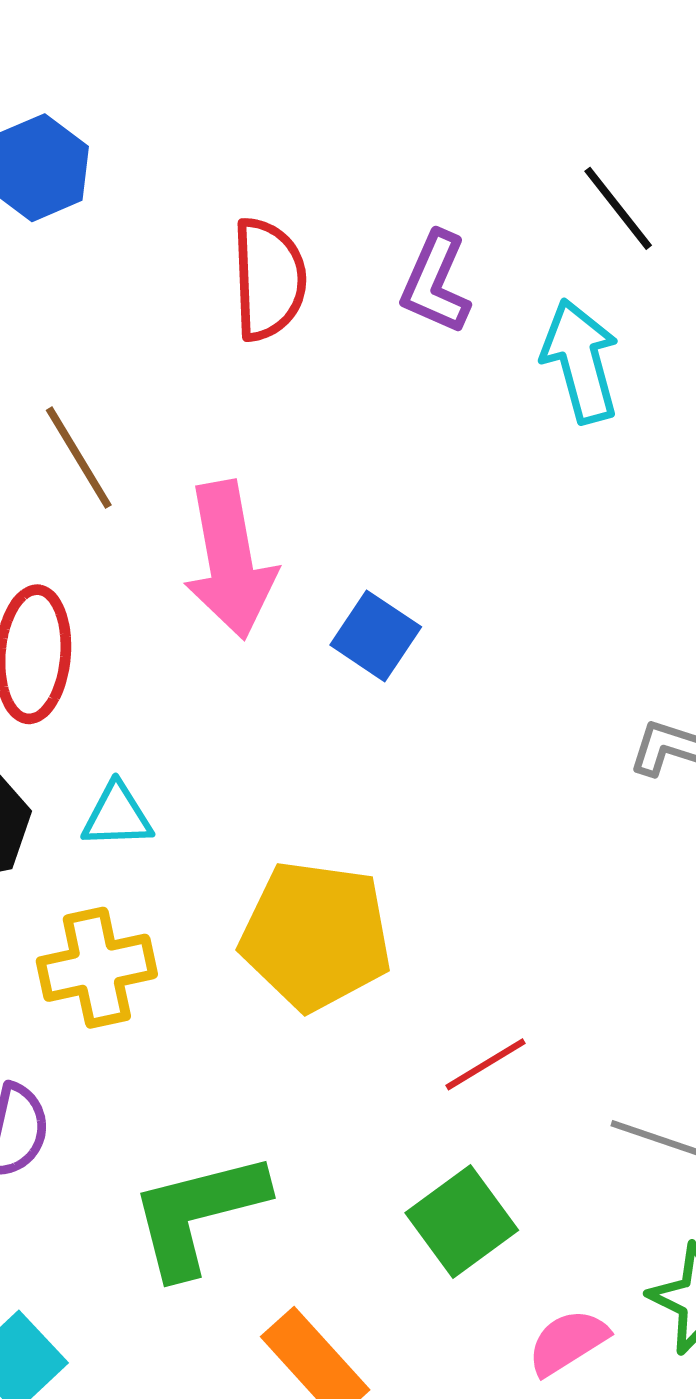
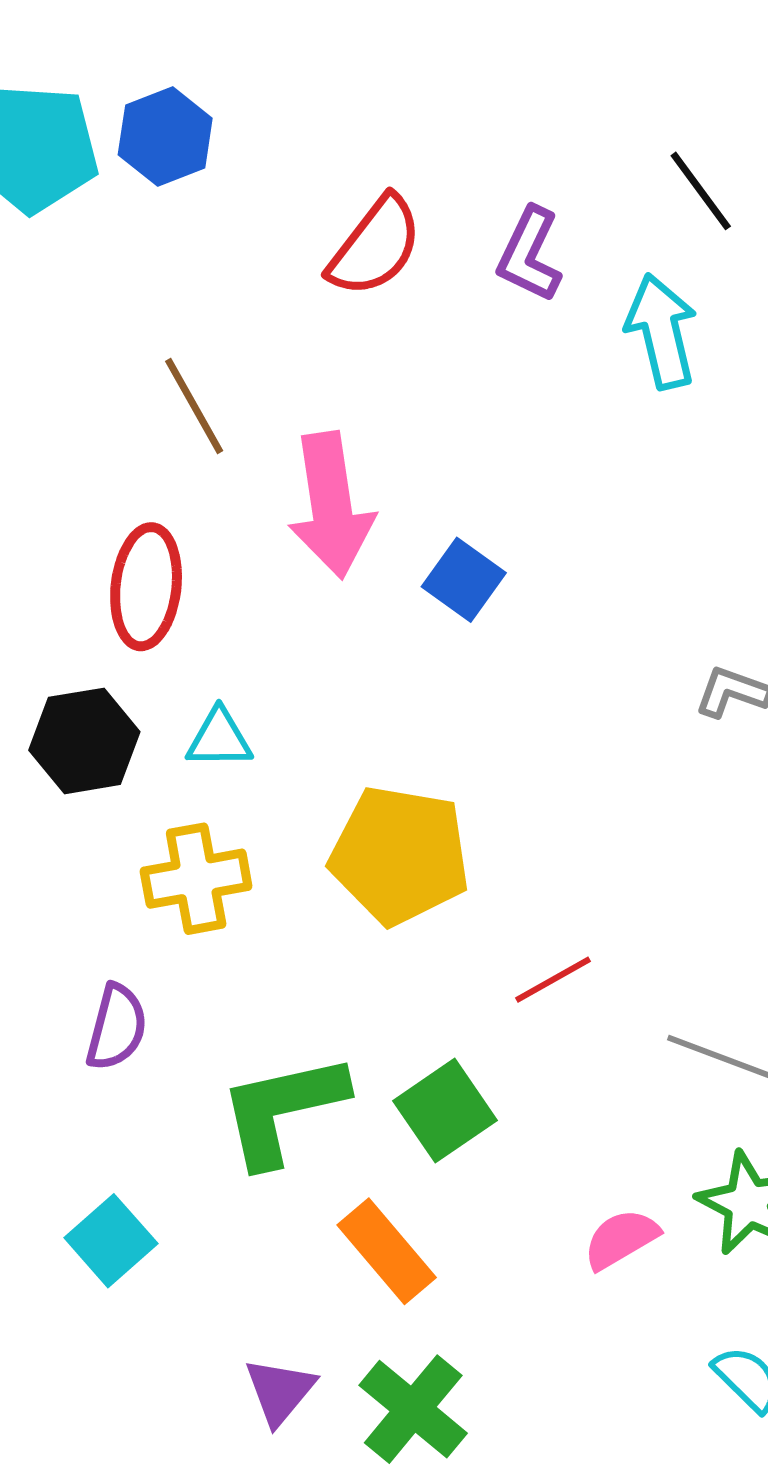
red semicircle: (269, 279) -> (375, 246), turned 38
green square: (462, 1221) -> (445, 1111), moved

